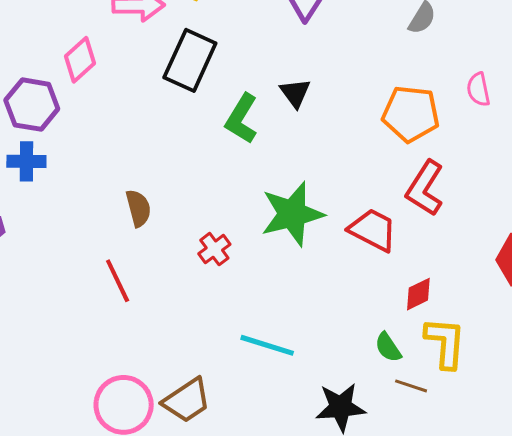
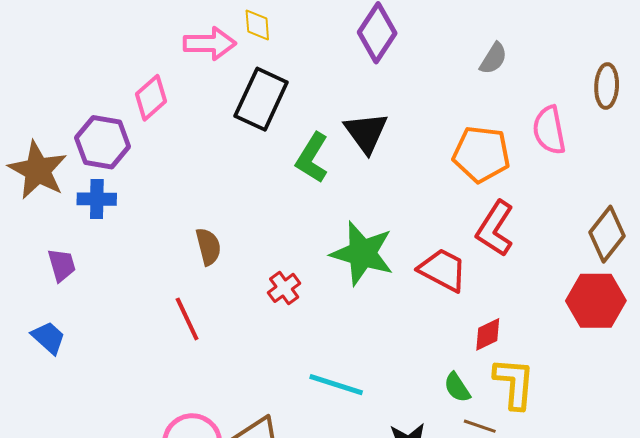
pink semicircle: (478, 89) -> (549, 130), size x1.4
black triangle: (295, 93) -> (366, 132), size x1.4
green star: (292, 214) -> (362, 253), turned 30

